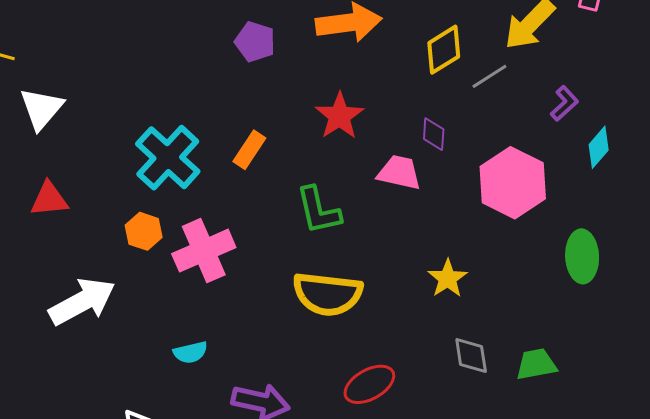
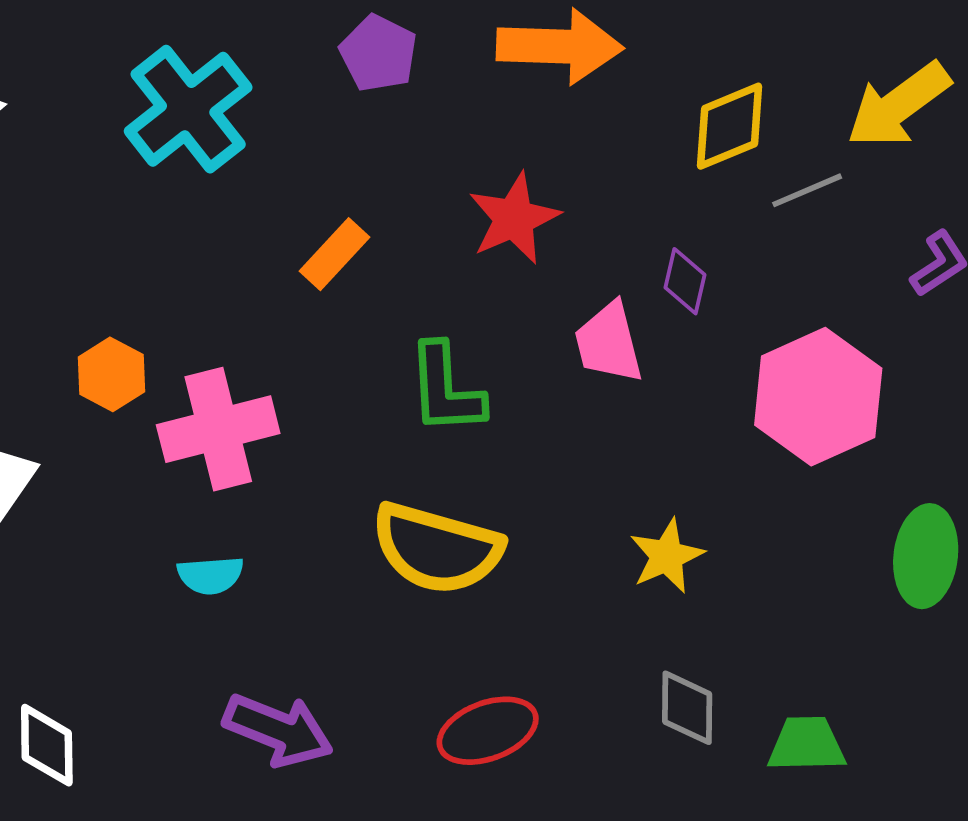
cyan cross: (168, 158) -> (188, 109), moved
pink trapezoid: (399, 173) -> (609, 343), turned -126
cyan semicircle: (190, 352) -> (210, 575), moved

